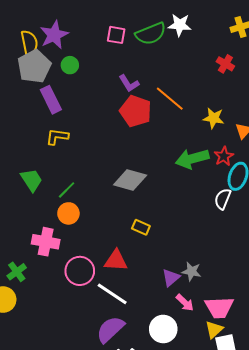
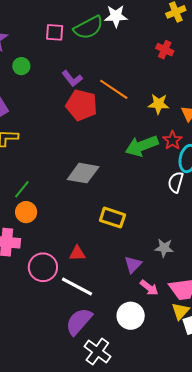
green circle: (70, 65) -> (21, 66), moved
yellow rectangle: (141, 227) -> (112, 218), moved, size x1.4
red triangle: (116, 261) -> (77, 253), size x0.7
gray star: (192, 271) -> (164, 248), moved

